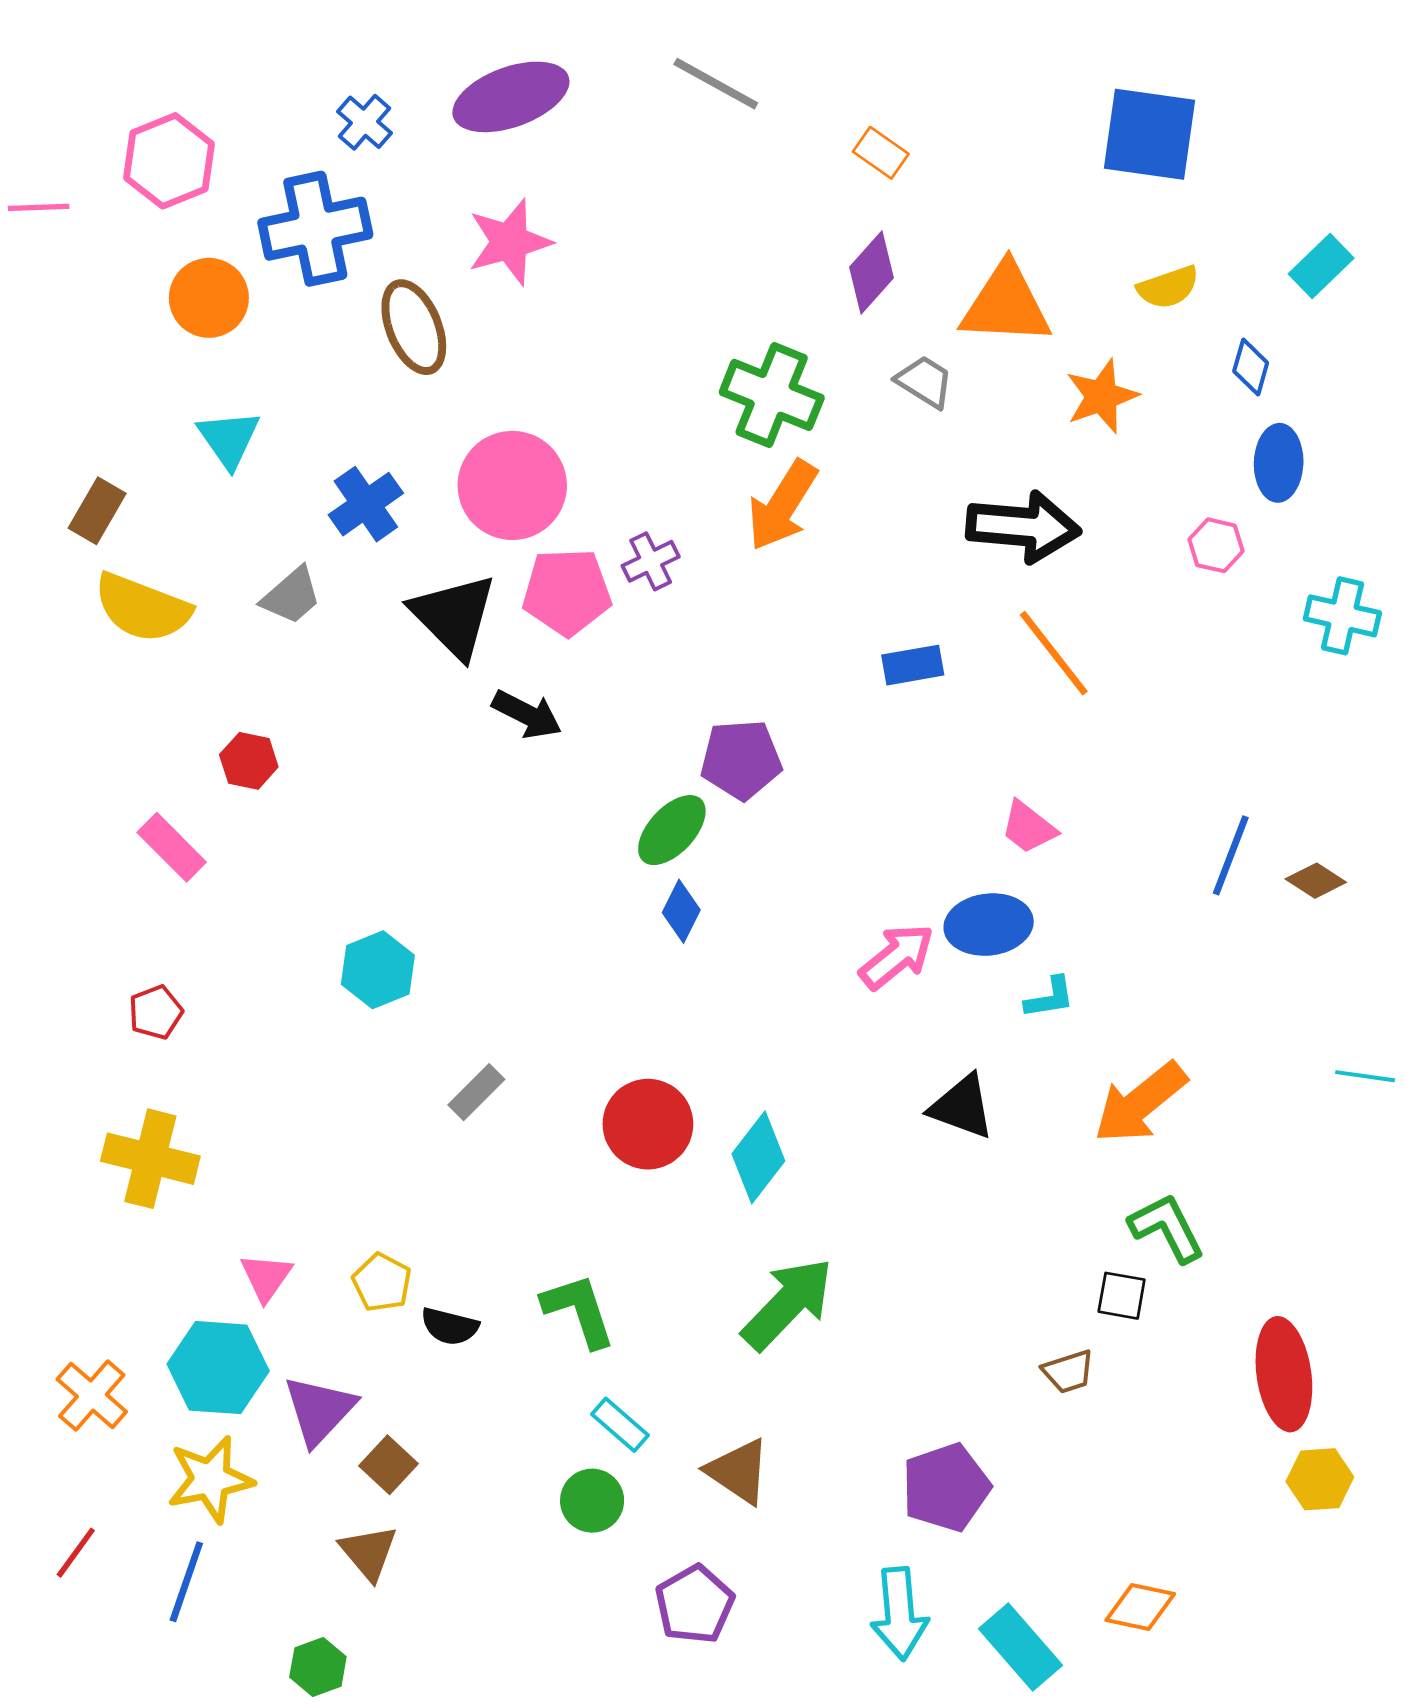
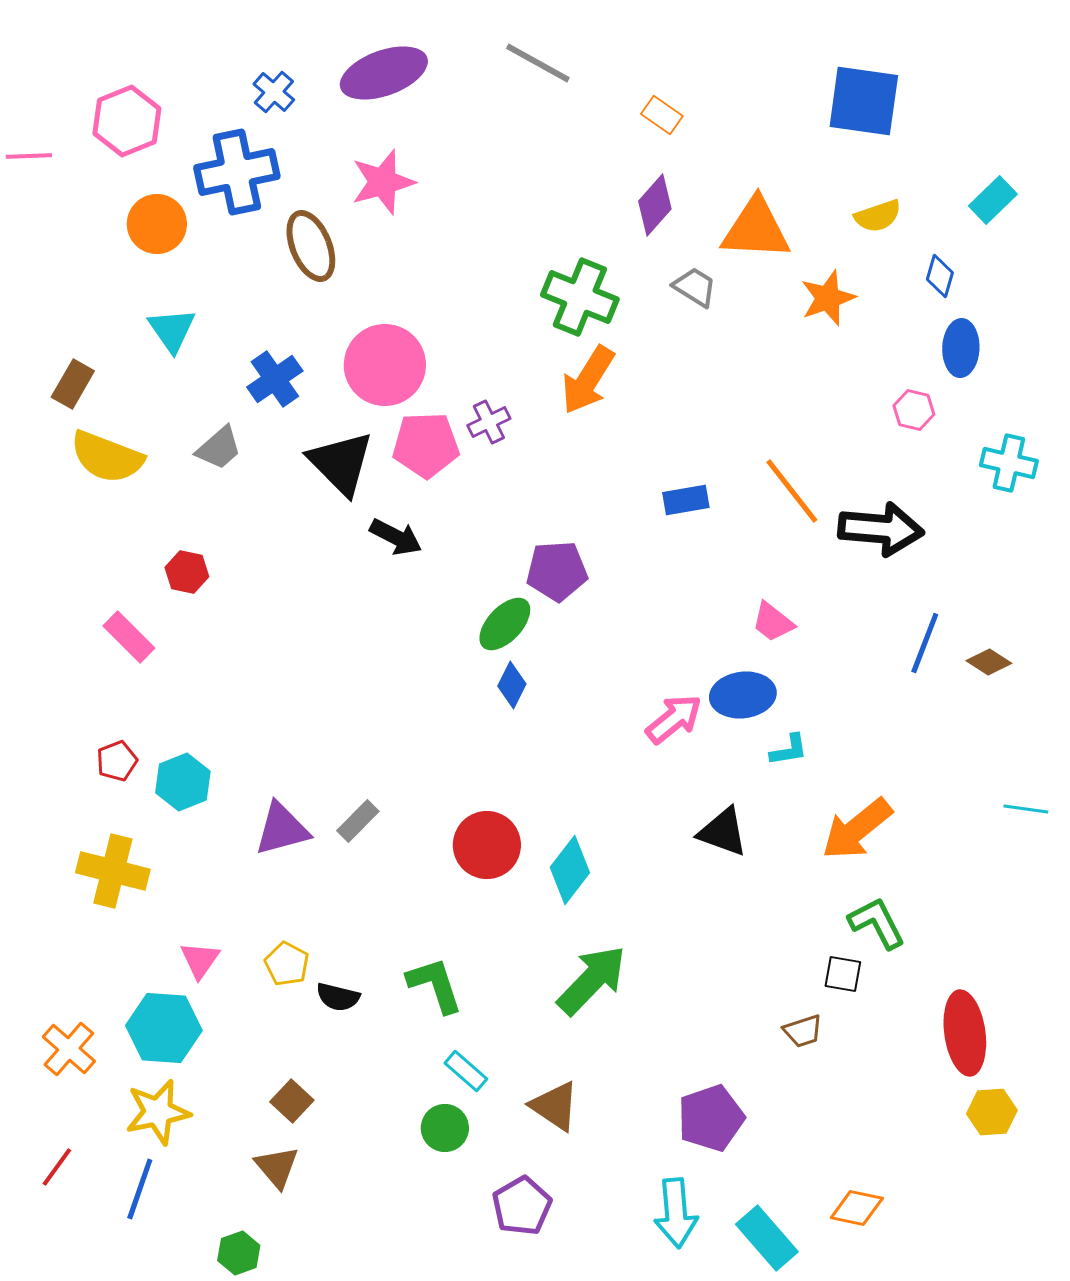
black arrow: (1023, 527) -> (881, 529), moved
cyan hexagon: (378, 970) -> (183, 782), moved
purple triangle: (319, 1410) -> (282, 829), moved, turned 32

